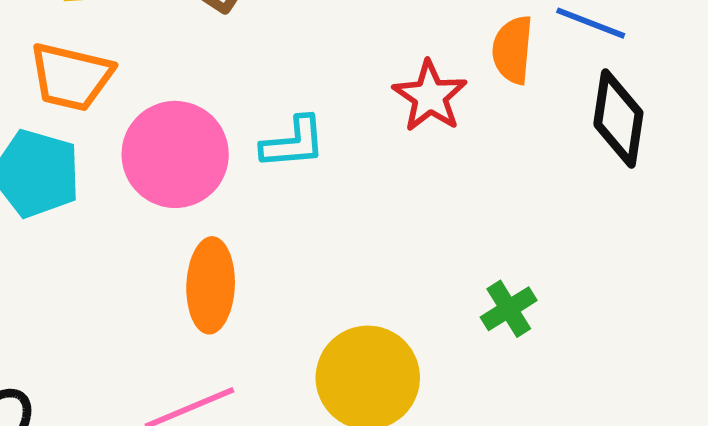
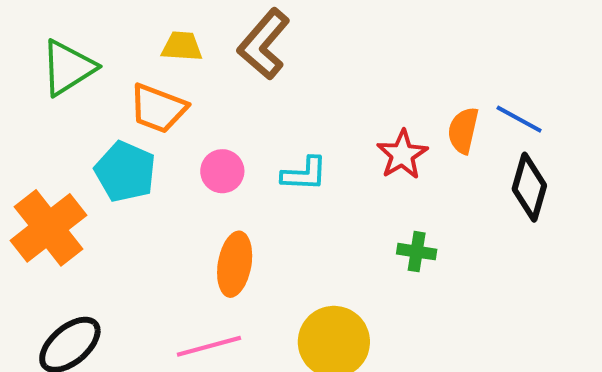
pink circle: (175, 154) -> (222, 171), size x0.6
green cross: (509, 309) -> (417, 252), moved, turned 33

